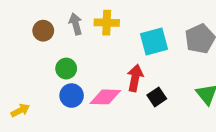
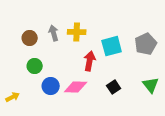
green circle: (66, 69) -> (35, 66), moved
red arrow: (135, 78) -> (90, 61), moved

